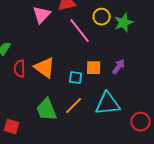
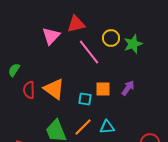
cyan triangle: (108, 104) -> (107, 127), moved, size x0.6

